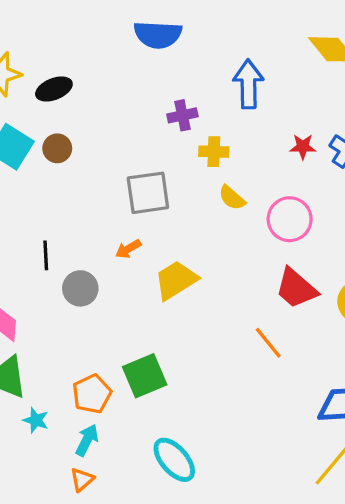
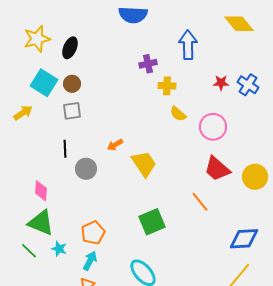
black ellipse: (54, 89) -> (70, 48), turned -45
gray square: (148, 193) -> (72, 111), moved, size x0.7
yellow trapezoid: (176, 280) -> (144, 164), turned 88
green square: (145, 376) -> (152, 222), moved

